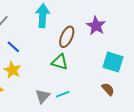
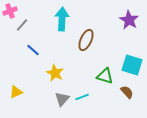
purple star: (96, 26) -> (129, 20), moved
green triangle: (60, 62) -> (105, 76), moved
yellow star: (12, 70) -> (55, 73), moved

